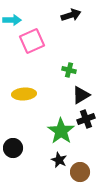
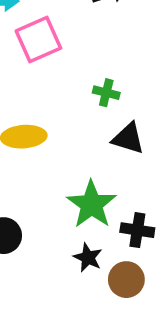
black triangle: (81, 95) -> (128, 138), turned 48
black cross: (86, 119) -> (137, 230), moved, turned 30

